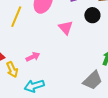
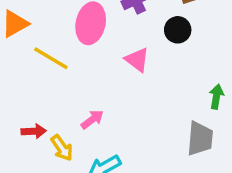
yellow line: (16, 17) -> (51, 58), turned -70
gray trapezoid: (93, 80) -> (200, 139), turned -30

